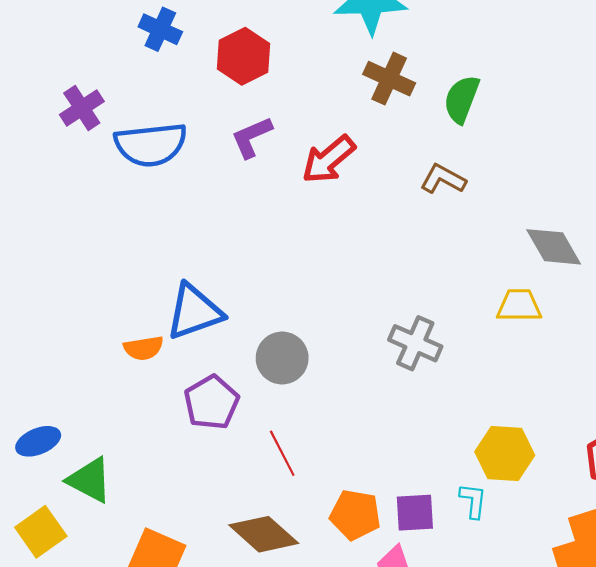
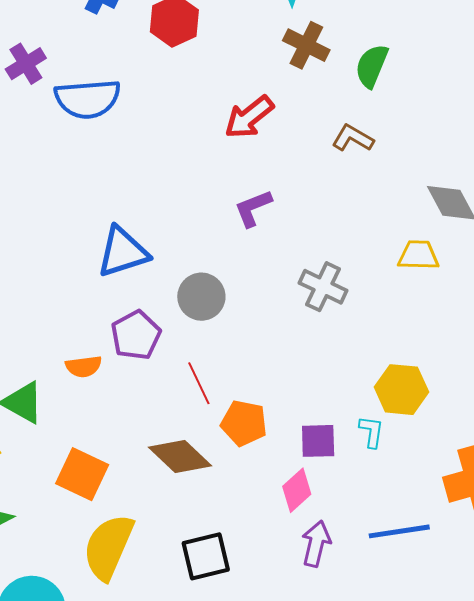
purple L-shape: (252, 137) -> (253, 208), moved
orange semicircle: (144, 348) -> (84, 366), moved
orange pentagon: (355, 515) -> (244, 423), moved

